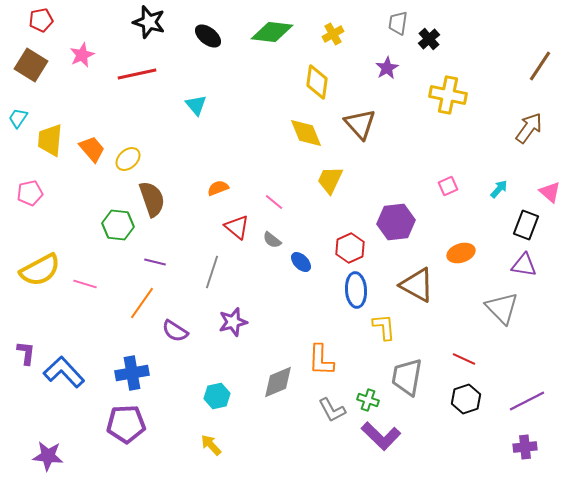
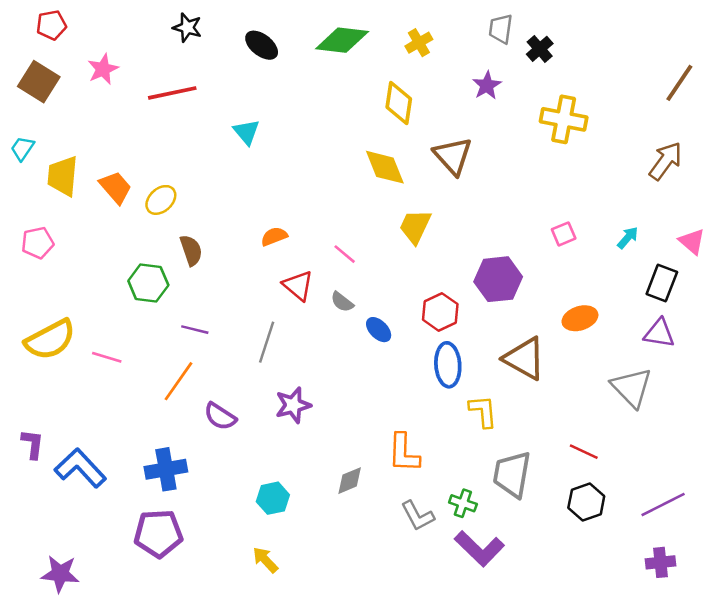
black star: (149, 22) -> (187, 28), size x0.7
brown semicircle: (152, 199) -> (191, 250), size x0.7
gray diamond: (278, 382) -> (350, 481), size x0.7

